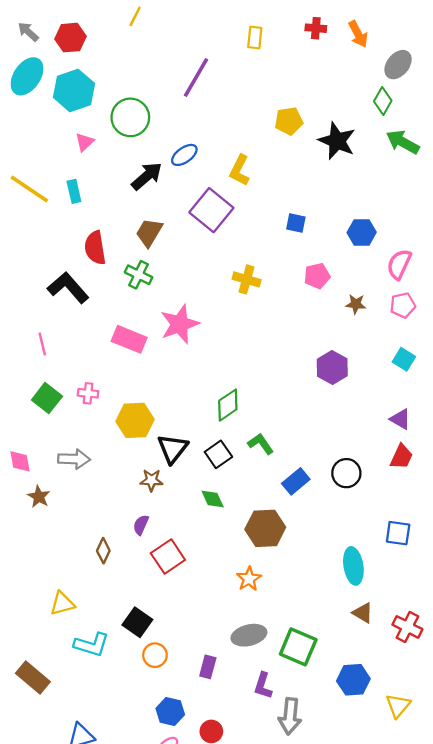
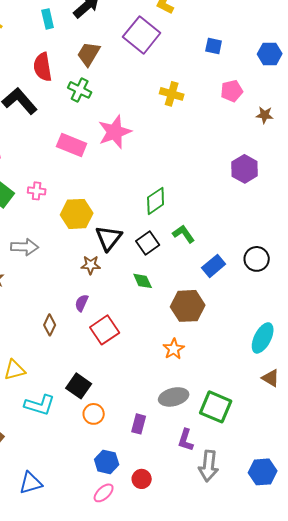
cyan rectangle: (74, 191) -> (48, 19), moved
cyan ellipse: (353, 566) -> (263, 338), turned 36
blue hexagon: (353, 680) -> (263, 472), moved

